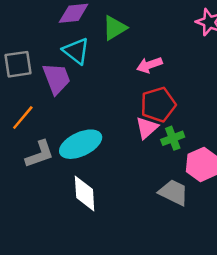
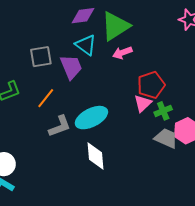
green triangle: (115, 28) -> (115, 26), size x1.5
pink arrow: (149, 65) -> (122, 53), moved
gray trapezoid: (174, 192) -> (166, 138), moved

